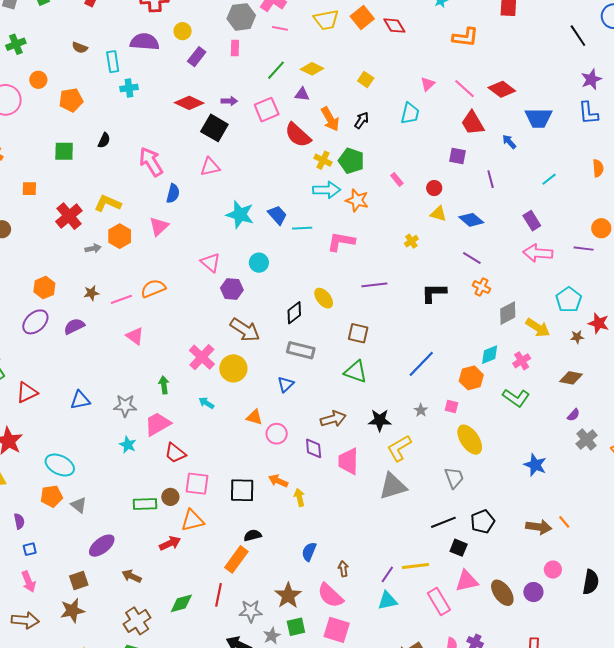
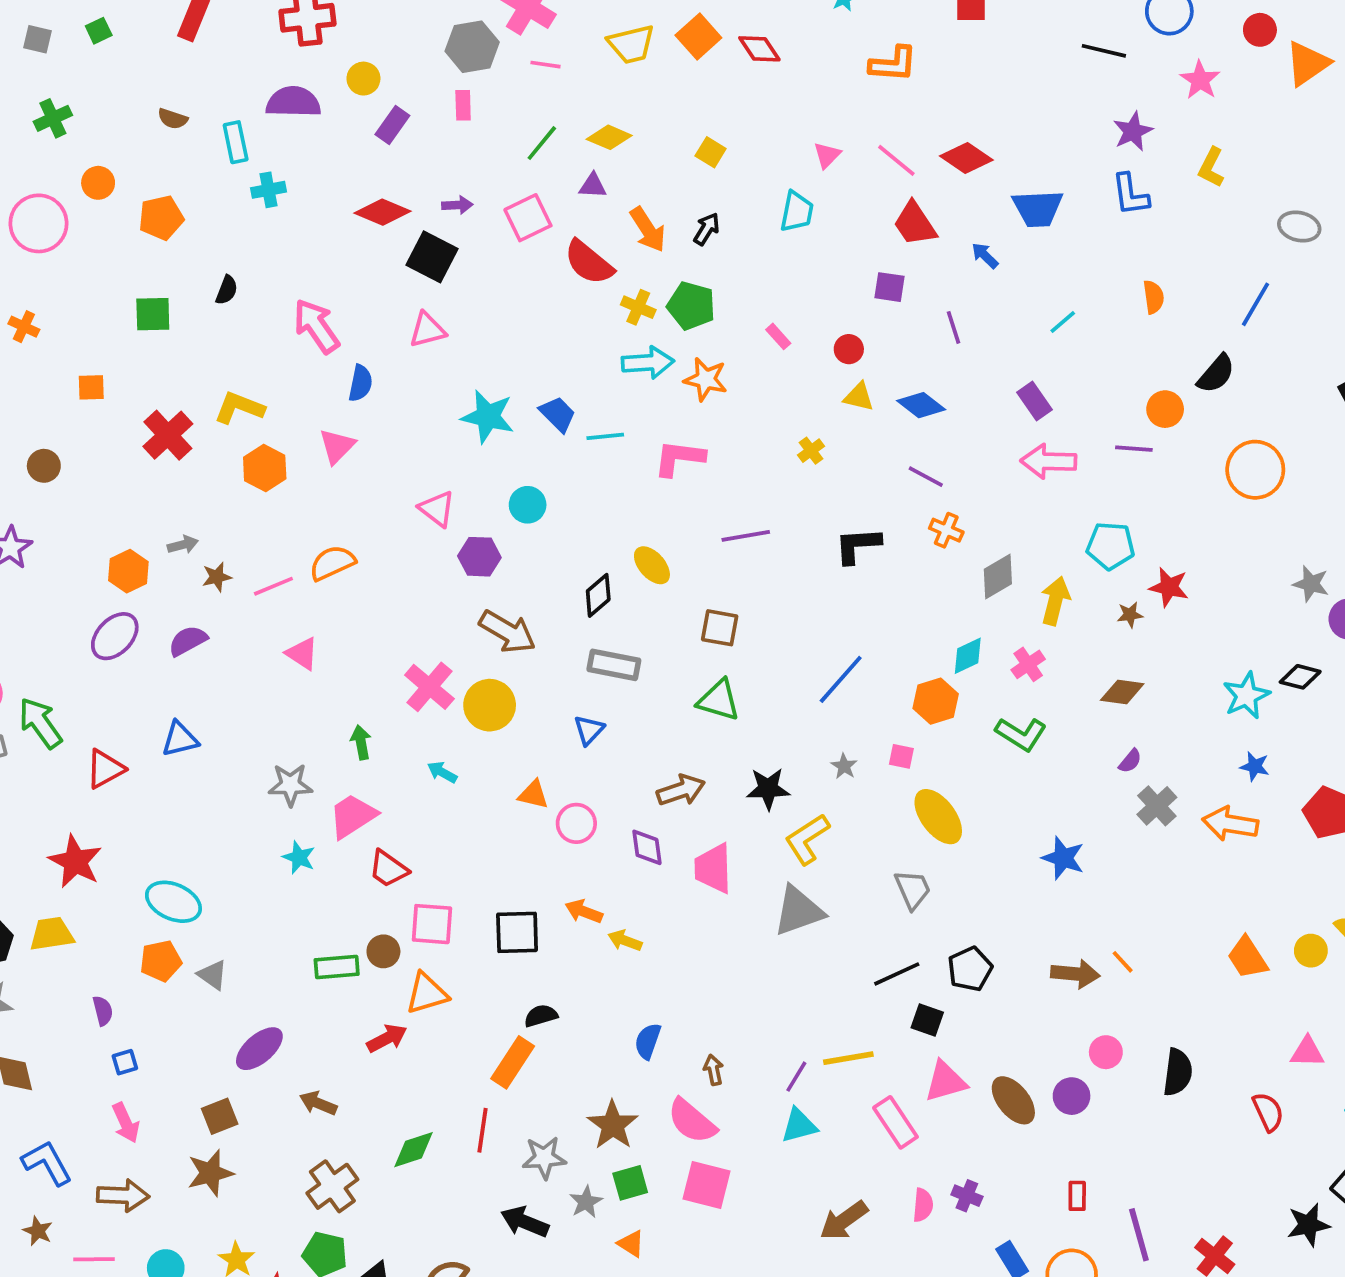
black line: (578, 36) -> (1104, 51), turned -40
gray arrow: (93, 248) -> (183, 545), moved
cyan pentagon: (569, 300) -> (1111, 546), turned -30
yellow arrow: (538, 328) -> (1055, 601), turned -105
blue triangle: (80, 400) -> (180, 739), moved
yellow arrow: (299, 497) -> (625, 941), turned -54

